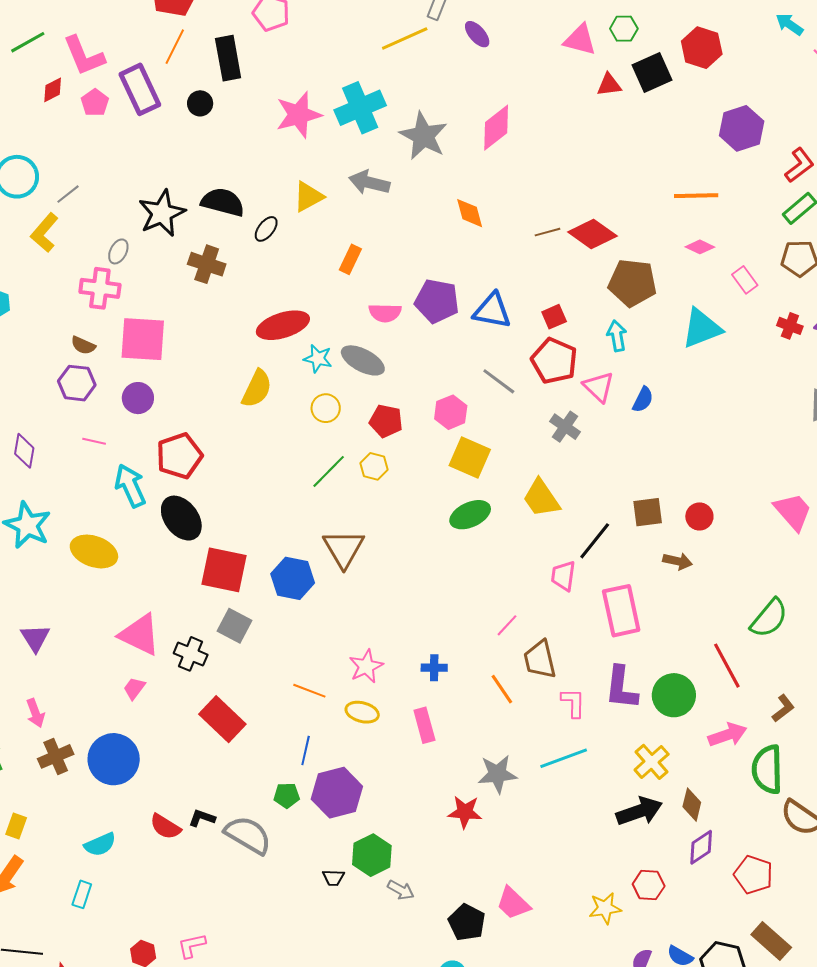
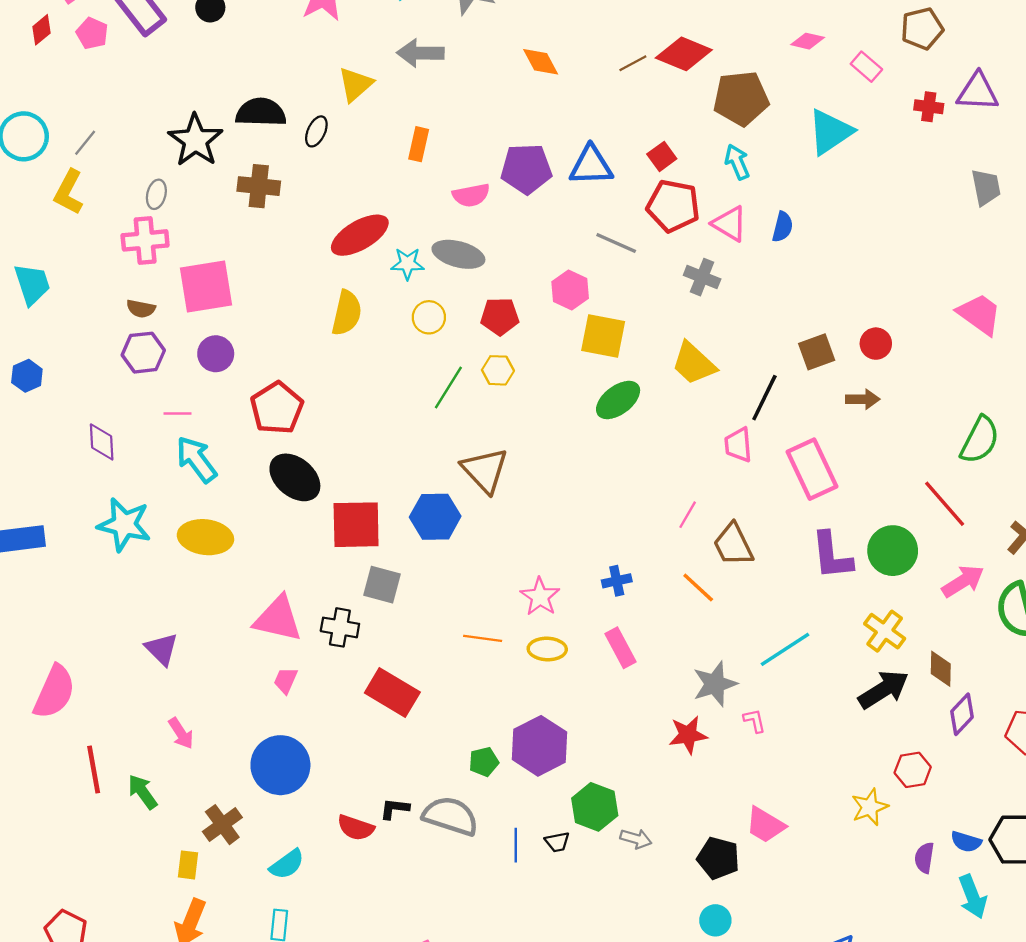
cyan arrow: (130, 486) -> (196, 459), moved
pink L-shape: (573, 703) -> (754, 721), moved, size x0.7
blue line: (306, 751) -> (516, 845), moved
brown cross: (56, 756) -> (222, 825), moved

